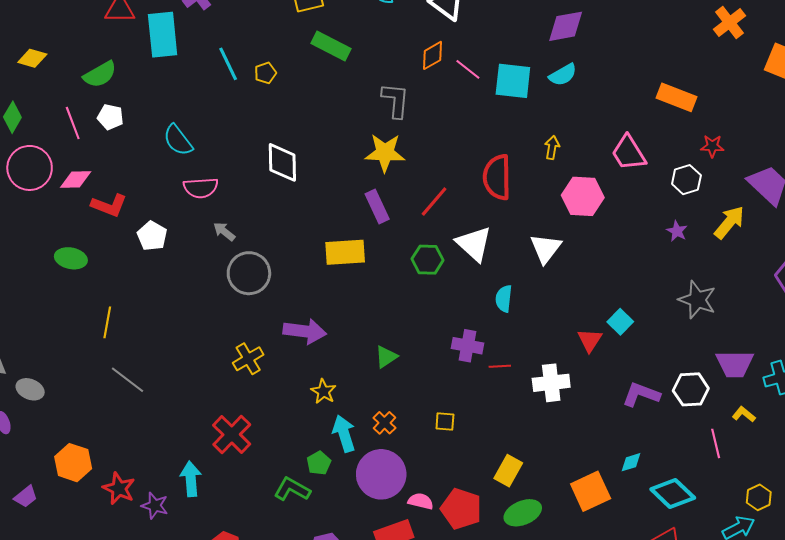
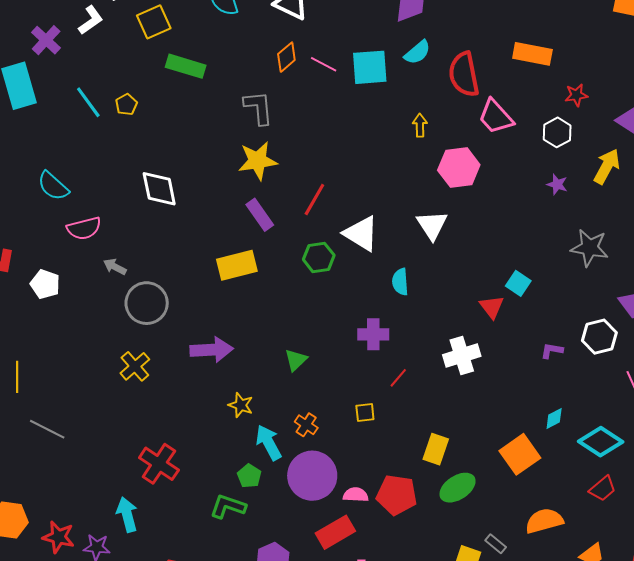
red semicircle: (497, 177) -> (464, 74), moved
yellow cross: (248, 359) -> (135, 366), moved
red line: (500, 366) -> (398, 378), moved, turned -35
purple L-shape: (641, 394) -> (552, 351), size x0.6

